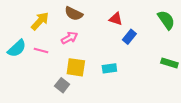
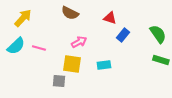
green semicircle: (166, 20) -> (158, 34), moved
yellow arrow: (40, 21) -> (23, 18), moved
pink arrow: (69, 38) -> (79, 42), moved
gray square: (62, 85) -> (59, 81), turned -32

